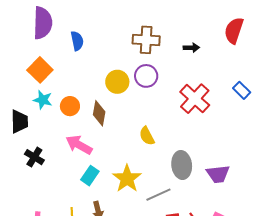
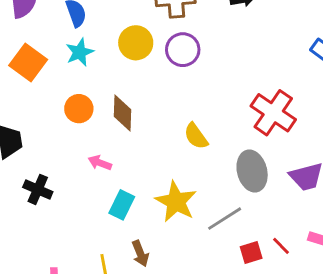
yellow circle: (117, 82) -> (136, 43), moved
red cross: (195, 99) -> (273, 113), moved
cyan star: (43, 100) -> (80, 52), moved, turned -30
pink arrow: (79, 145) -> (100, 163), size x0.6

